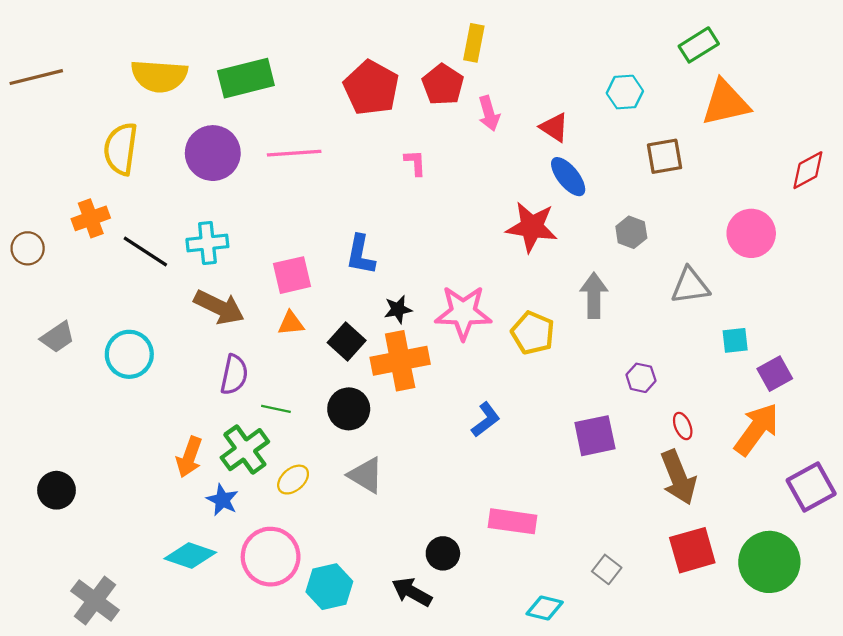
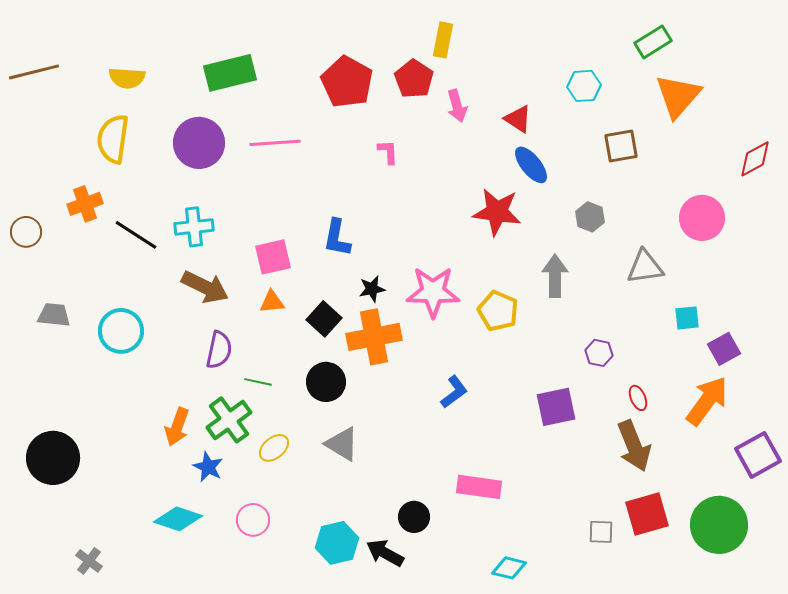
yellow semicircle: (159, 76) -> (127, 78), moved, size x0.7
orange triangle: (725, 103) -> (678, 96), turned -36
gray trapezoid: (58, 337) -> (54, 315), turned -140
black circle: (56, 490) -> (53, 458), size x1.5
pink circle: (271, 557) -> (253, 520), size x0.6
gray square: (607, 569) -> (601, 532), moved, turned -36
cyan hexagon: (329, 587) -> (337, 543), moved
gray cross: (95, 600) -> (89, 561), size x0.6

